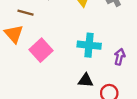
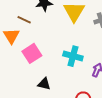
black triangle: (86, 80) -> (44, 84), moved

